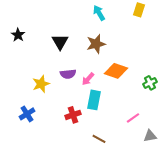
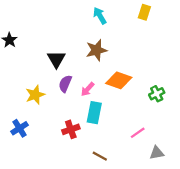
black triangle: (60, 42) -> (56, 59), moved
purple semicircle: (68, 74) -> (65, 84), turned 119

